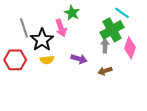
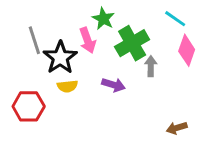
green cross: (112, 30) -> (132, 43), moved
pink diamond: (130, 48) -> (187, 50), moved
red hexagon: (15, 60) -> (29, 106), moved
brown arrow: (105, 71) -> (177, 128), moved

